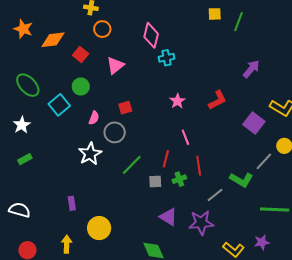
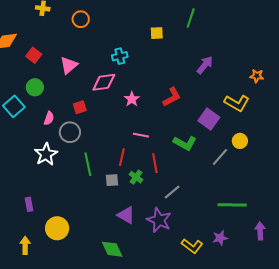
yellow square: (215, 14) -> (157, 33), moved
orange circle: (102, 29) -> (81, 19), moved
pink diamond: (151, 35) -> (104, 82), moved, turned 70
pink line: (185, 137) -> (141, 135), turned -56
green line: (132, 165) -> (88, 164), turned -55
green cross: (179, 179) -> (136, 177), turned -32
green L-shape: (241, 180) -> (185, 143), moved
purple star: (201, 223) -> (159, 220), turned 30

